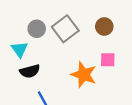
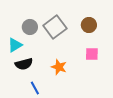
cyan triangle: (19, 49) -> (15, 45), turned 35
orange star: (84, 75) -> (59, 67), moved, size x0.7

